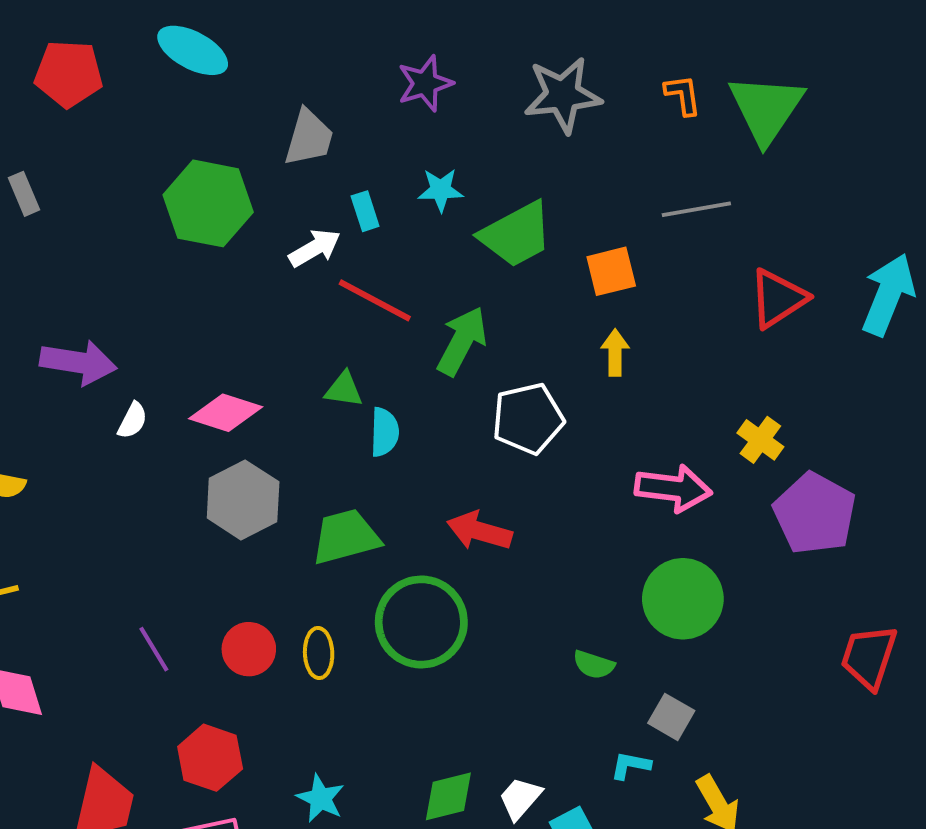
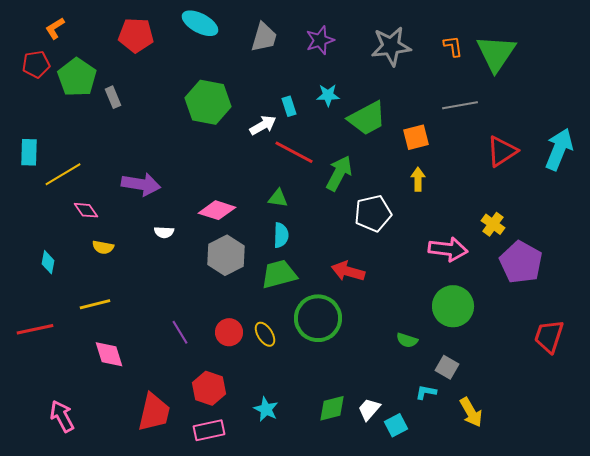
gray trapezoid: (309, 138) -> (264, 37), moved
white semicircle: (133, 420) -> (164, 232), moved, turned 66
cyan semicircle: (384, 432) -> (281, 235), moved
yellow ellipse: (319, 653) -> (265, 334), turned -30

